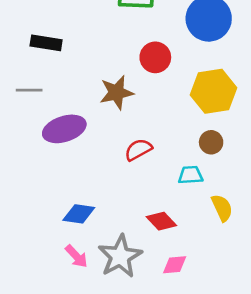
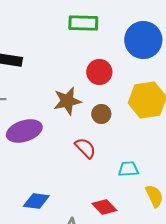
brown circle: (211, 142) -> (101, 114), moved
red semicircle: (138, 150) -> (85, 148), turned 75

